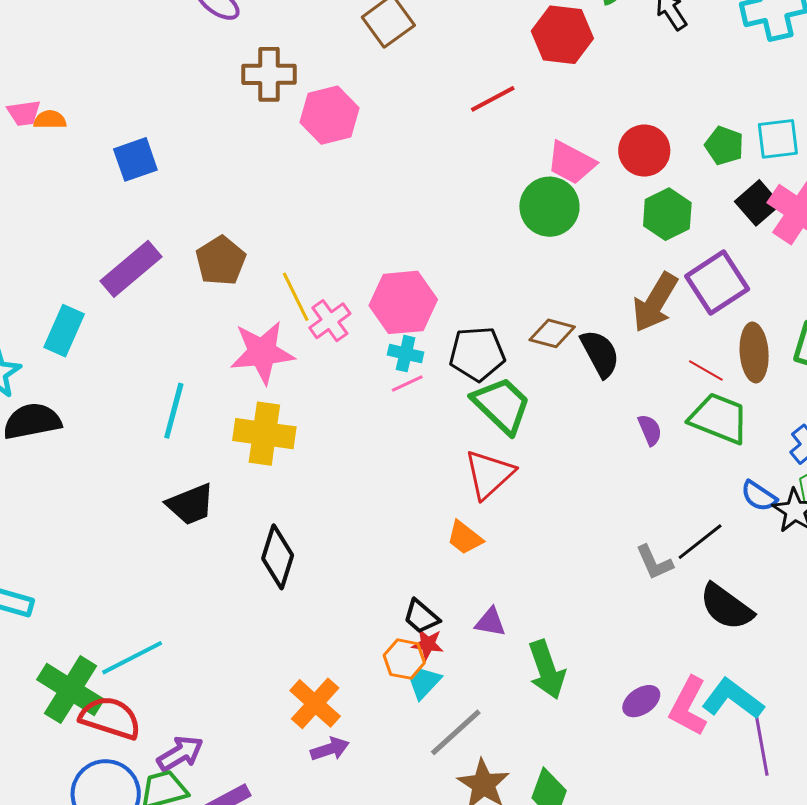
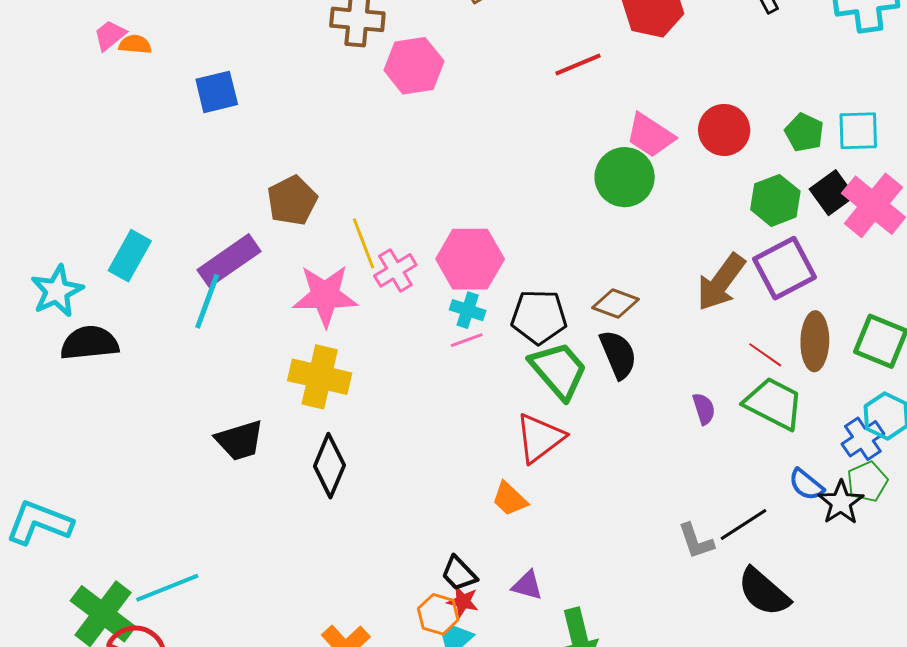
pink trapezoid: (24, 113) -> (110, 35), turned 144
green hexagon: (667, 214) -> (775, 200), moved
purple rectangle: (131, 269) -> (229, 261), moved
black semicircle: (600, 354) -> (618, 354), moved
cyan line: (174, 411) -> (207, 301), moved
black diamond: (278, 557) -> (329, 466), moved

